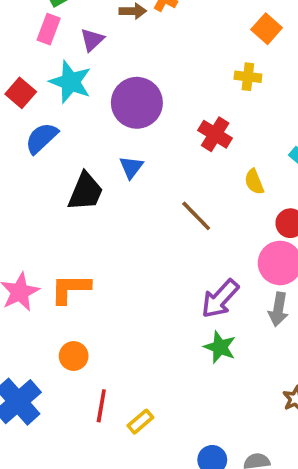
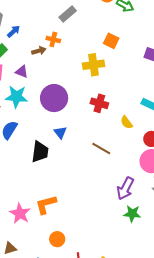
purple triangle: (92, 40) -> (22, 72), turned -40
yellow cross: (248, 77) -> (94, 65), moved, size x1.5

